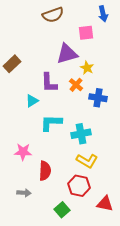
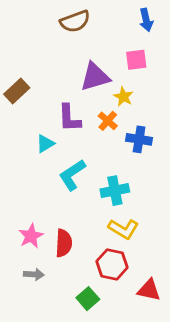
pink square: (86, 33) -> (136, 60), moved
cyan L-shape: (51, 123) -> (72, 175), turned -35
pink star: (23, 152) -> (31, 236), moved, turned -30

